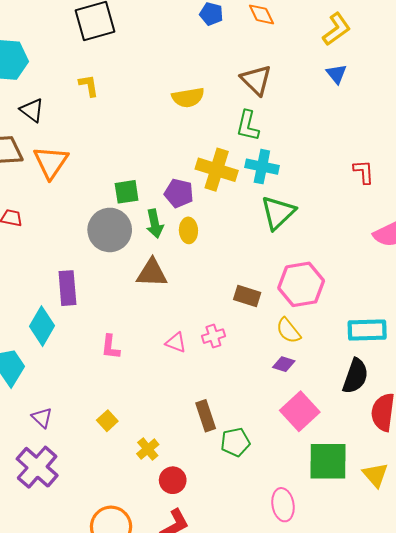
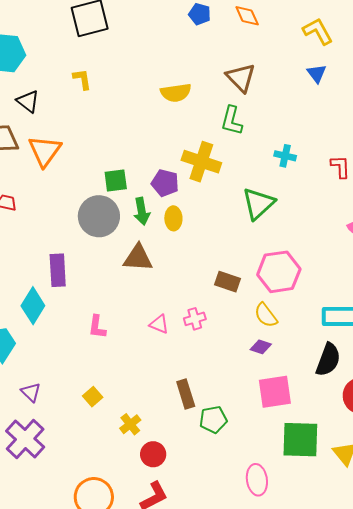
yellow L-shape: (337, 29) -> (318, 31), turned -84
cyan cross: (262, 167) -> (285, 156), moved, size x0.7
pink square: (300, 411) -> (275, 392), turned 33

